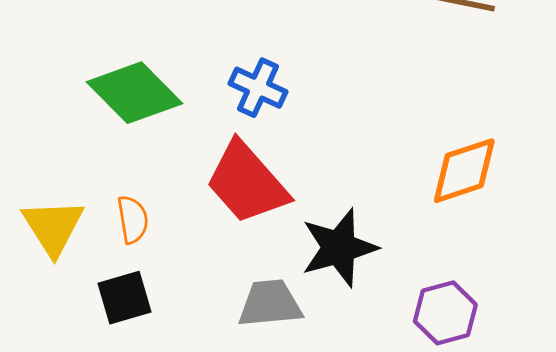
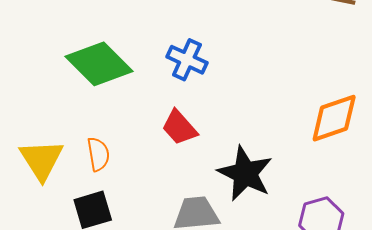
red trapezoid: (247, 183) -> (179, 128), size x0.6
black star: (339, 248) -> (245, 173), turned -30

